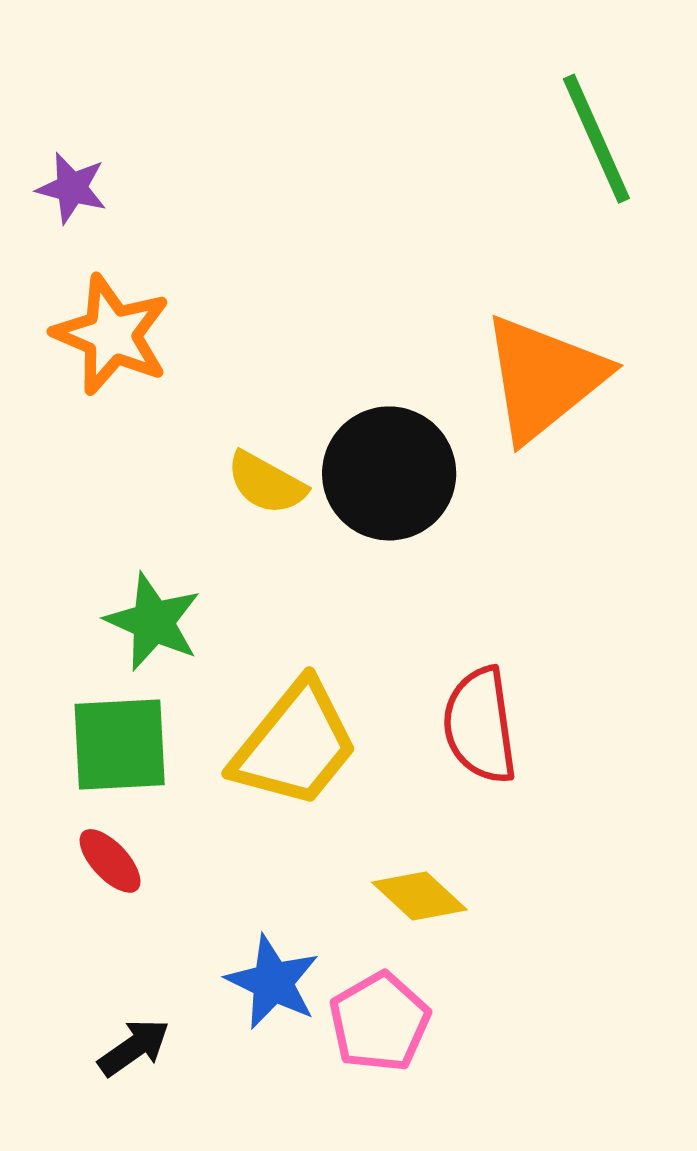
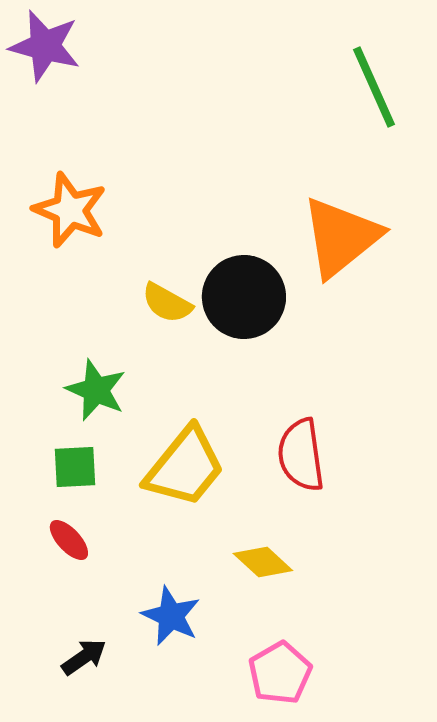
purple star: (72, 188) -> (45, 46), moved, size x1.6
green square: (120, 745) -> (75, 467), size x0.7
pink pentagon: (380, 1022) -> (280, 673), moved

